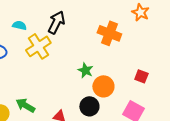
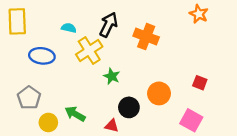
orange cross: (109, 33) -> (146, 37), moved
green star: (85, 70) -> (112, 76), moved
black circle: (89, 106) -> (129, 107), moved

